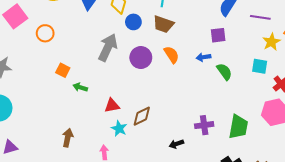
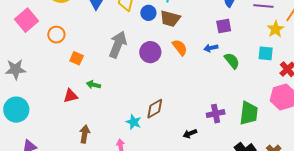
blue circle: (133, 22) -> (148, 13), moved
orange square: (63, 70) -> (77, 58), moved
red triangle: (112, 106) -> (71, 96), moved

